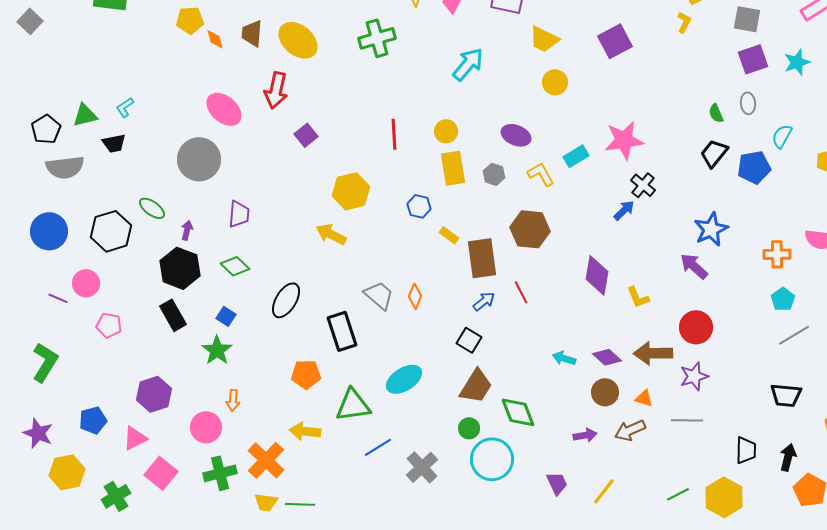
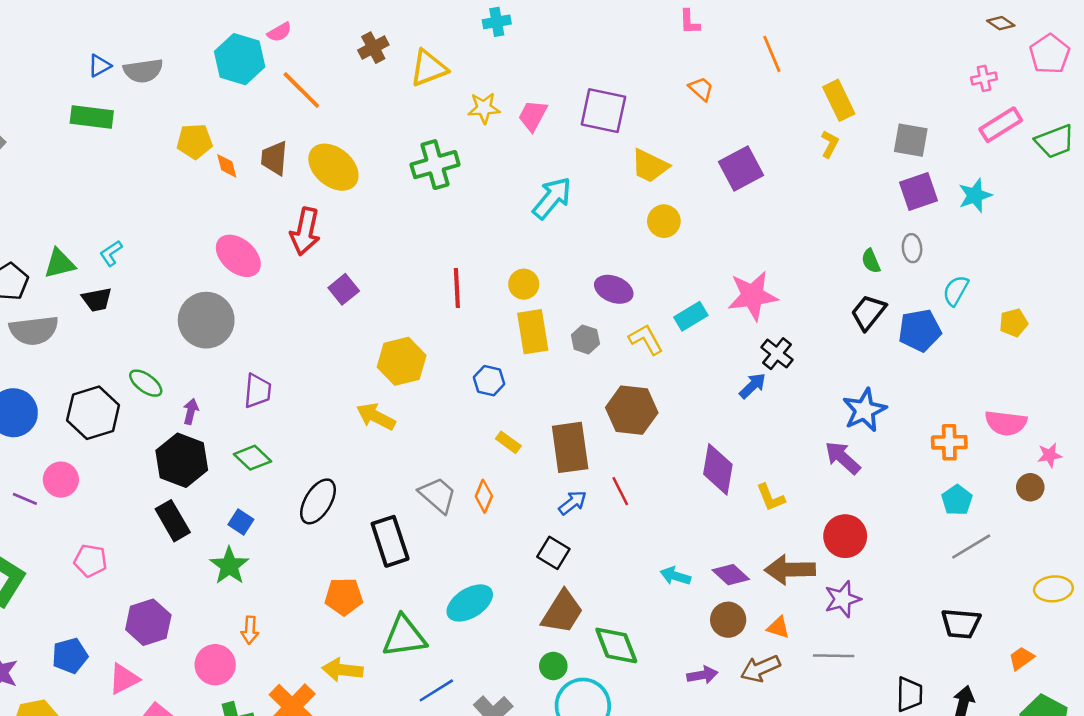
yellow rectangle: (449, 235) -> (508, 442), moved
pink pentagon: (109, 325) -> (90, 561), moved

